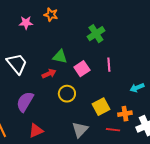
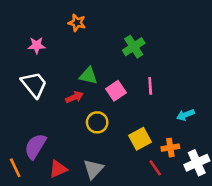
pink star: (26, 23) -> (37, 45), moved
purple semicircle: (25, 102) -> (35, 146), moved
gray triangle: (80, 130) -> (93, 169), moved
red line: (113, 130) -> (155, 168), turned 48

